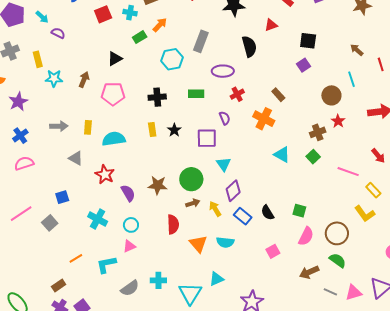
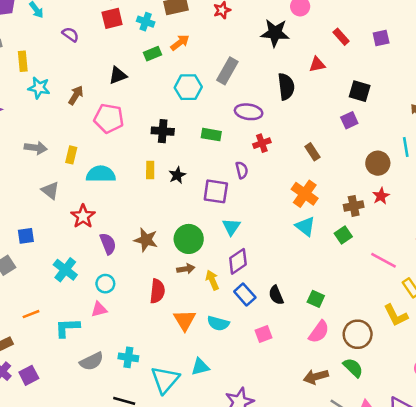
purple semicircle: (58, 33) -> (70, 34), moved
orange cross: (264, 119) -> (305, 194), moved
pink square: (273, 251) -> (264, 334), moved

